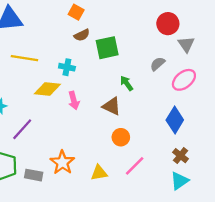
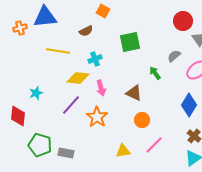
brown semicircle: (82, 35) -> (86, 31), moved
cyan cross: (67, 67) -> (95, 59), turned -32
green arrow: (127, 83) -> (155, 73), moved
purple line: (22, 129) -> (71, 105), moved
orange star: (62, 162) -> (97, 117), moved

